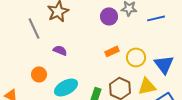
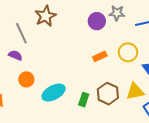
purple semicircle: (60, 50) -> (15, 55), moved
yellow circle: (136, 57) -> (128, 52), moved

